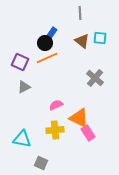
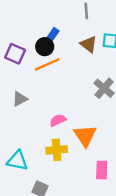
purple square: (20, 62) -> (15, 54), moved
orange triangle: (79, 118) -> (85, 136), turned 30
pink rectangle: (88, 133) -> (102, 170), moved, turned 35

